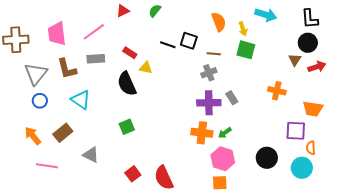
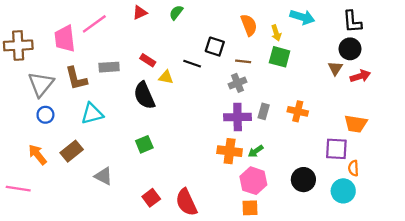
pink line: (94, 32) -> (94, 24), moved
black line: (168, 45) -> (192, 64), moved
orange cross: (277, 91) -> (298, 111), moved
gray rectangle: (232, 98) -> (264, 111), turned 48
cyan triangle: (81, 100) -> (92, 114), turned -50
pink line: (47, 166) -> (18, 189), moved

